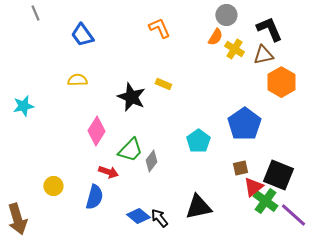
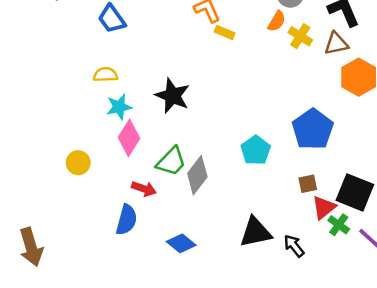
yellow rectangle: (163, 84) -> (225, 32), moved
cyan star: (23, 106) -> (119, 107), moved
gray diamond: (151, 161) -> (197, 175), size x1.4
yellow circle: (53, 186) -> (78, 163), moved
green cross: (265, 201) -> (339, 225), size x0.7
black arrow: (159, 218) -> (294, 246), moved

